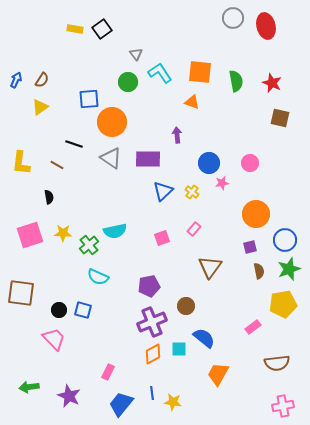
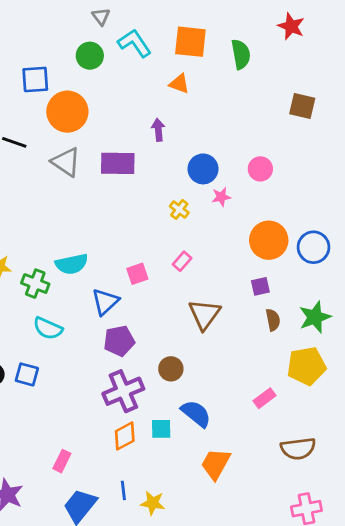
red star: (272, 83) -> (291, 26), moved
blue triangle: (163, 191) -> (105, 302), moved
blue circle: (285, 240) -> (313, 247), moved
green cross: (89, 245) -> (35, 284), turned -30

